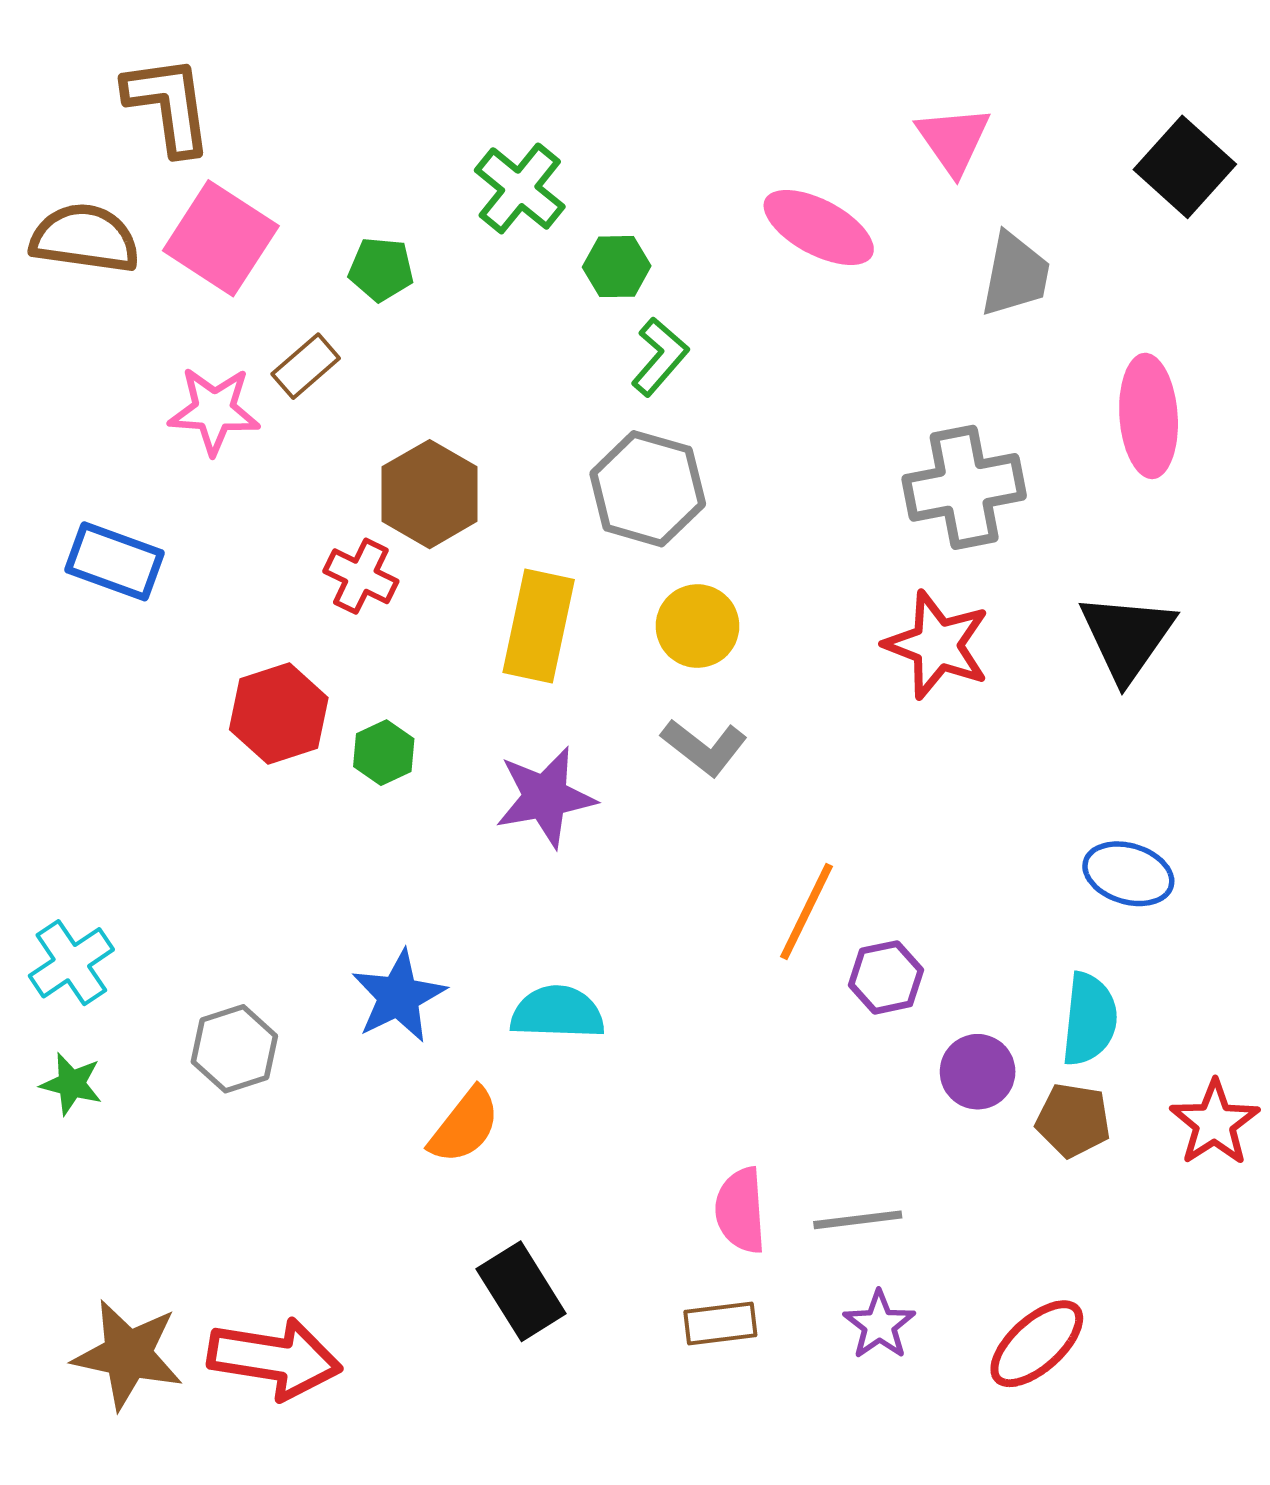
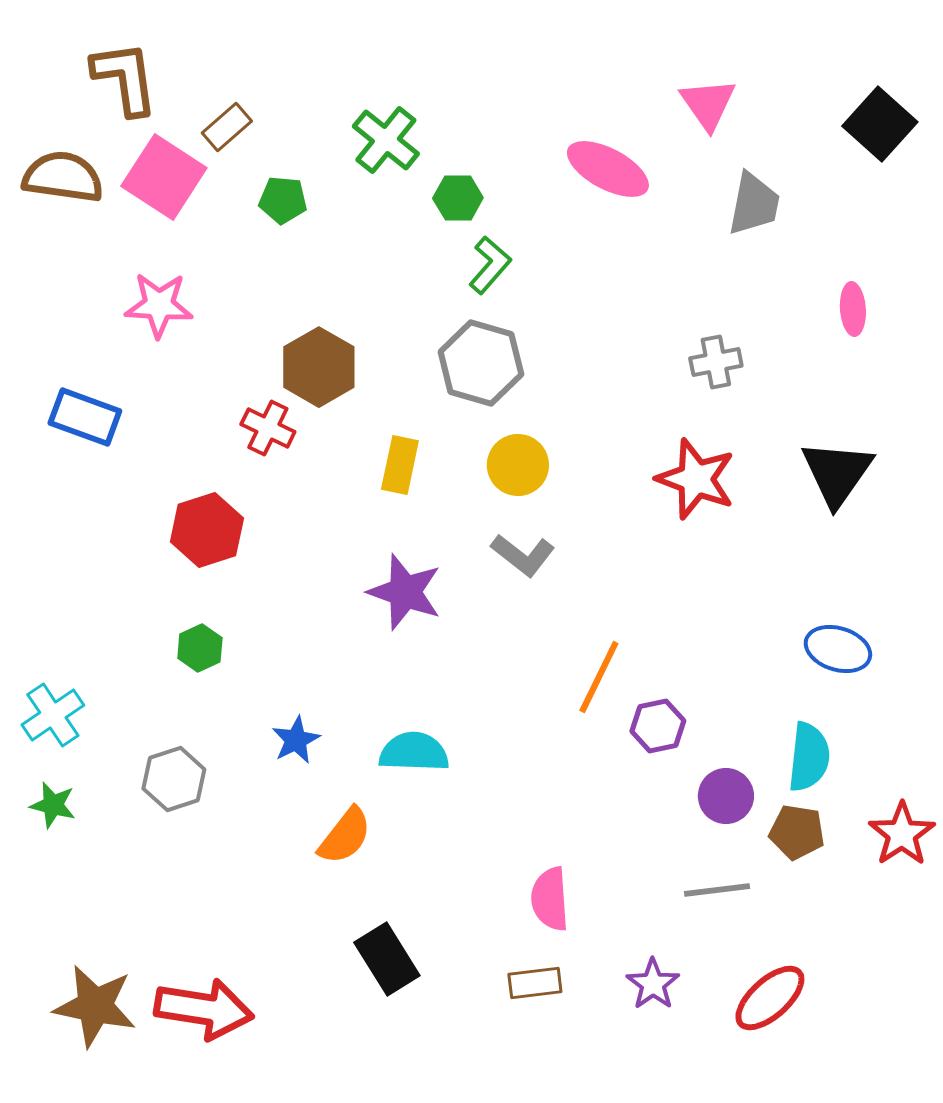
brown rectangle: (306, 366) -> (227, 127), moved
pink ellipse: (1149, 416) -> (853, 309), size x0.6
gray cross: (964, 487) -> (716, 362), size x0.6
yellow rectangle: (539, 626) -> (400, 465), size x0.7
green hexagon: (384, 753) -> (200, 648), moved
purple star: (545, 797) -> (405, 592), turned 30
blue star: (399, 996) -> (296, 740), size x0.7
gray line: (858, 1220) -> (717, 890), moved

